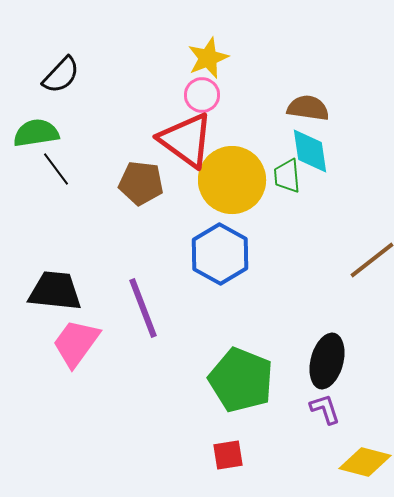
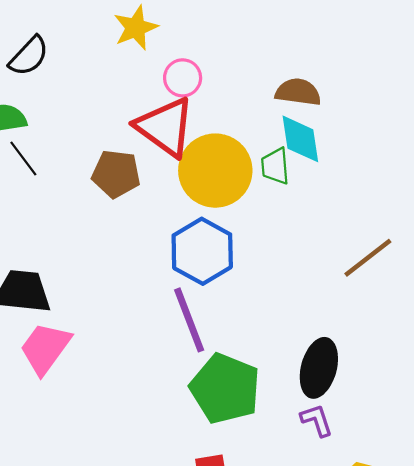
yellow star: (208, 58) -> (136, 28), moved
purple line: (143, 308) -> (189, 320), moved

